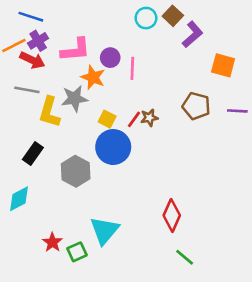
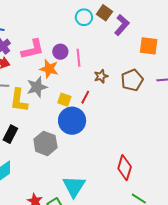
brown pentagon: (196, 106) -> (132, 80), turned -30
brown star: (149, 118) -> (101, 76), moved

